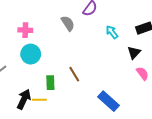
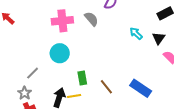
pink cross: (25, 30) -> (62, 21), moved, size x1.5
cyan arrow: (112, 32) -> (136, 33), moved
brown line: (74, 74) -> (106, 87), moved

